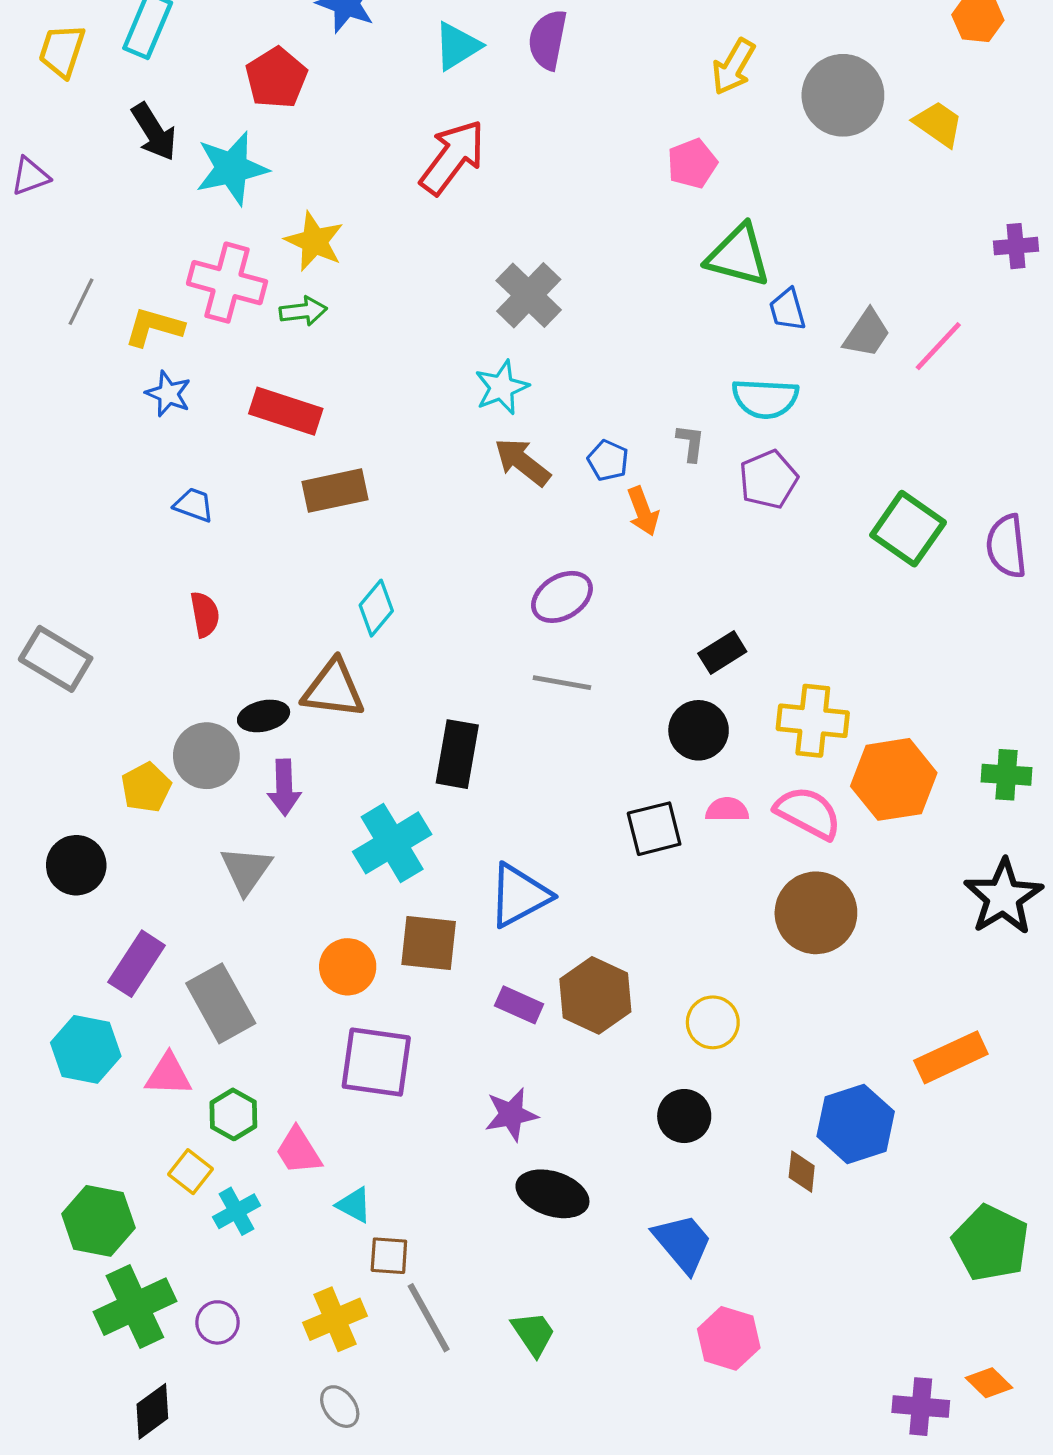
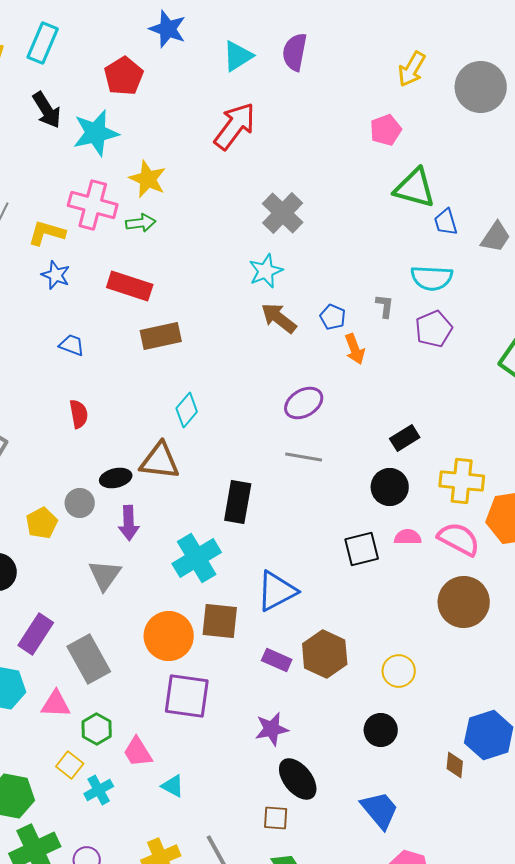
gray circle: (206, 756) -> (80, 503), size x0.7
orange circle: (348, 967) -> (169, 636), size x1.4
black ellipse: (552, 1194) -> (298, 779), turned 33
brown square: (389, 1256) -> (276, 818), moved

